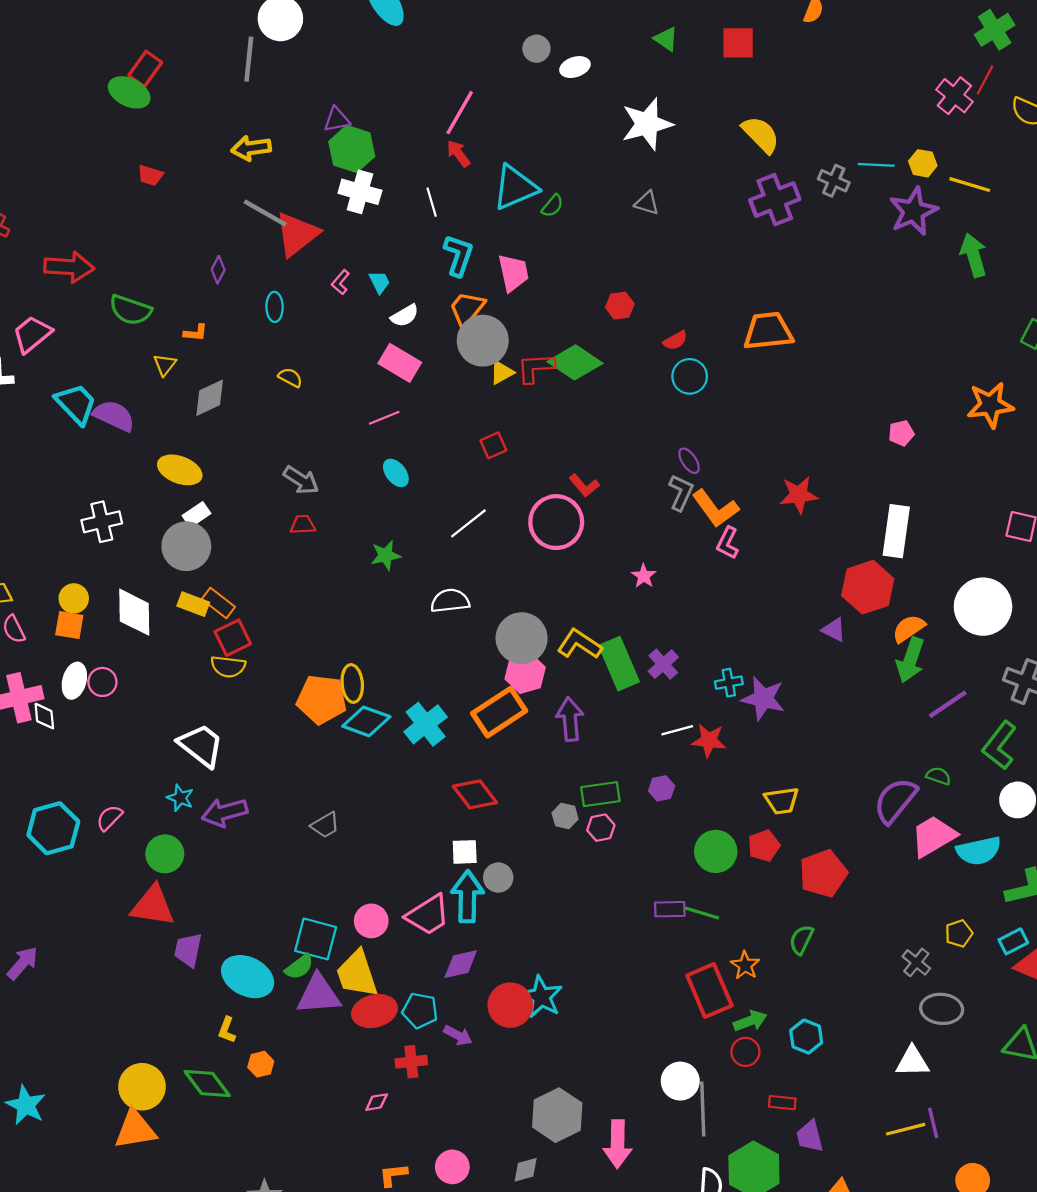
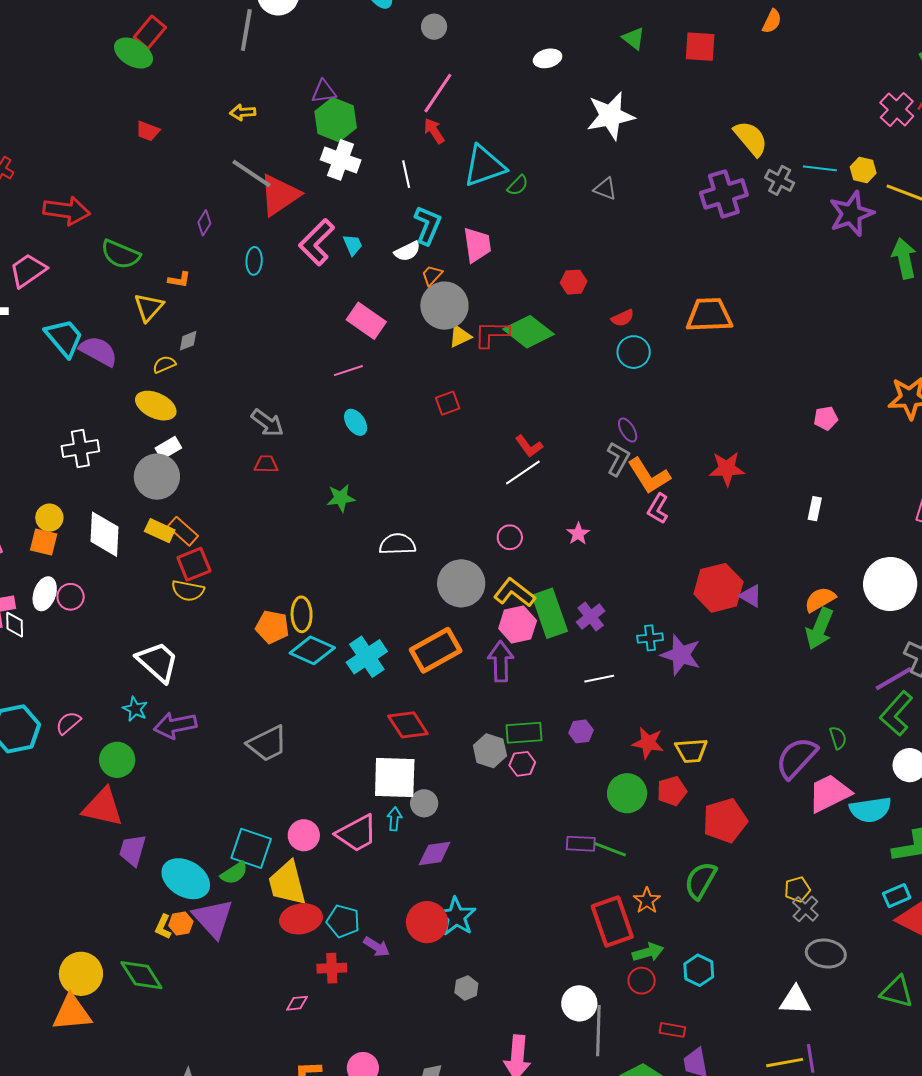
gray circle: (536, 49) -> (434, 27), moved
yellow semicircle: (761, 135) -> (751, 138), moved
yellow arrow: (251, 148) -> (243, 112), size x0.7
pink L-shape: (340, 282) -> (317, 242), size x2.0
orange trapezoid: (467, 309) -> (432, 275), size x0.6
white semicircle: (405, 316) -> (407, 251), moved
yellow triangle: (165, 365) -> (149, 307), size x1.4
yellow semicircle: (290, 377) -> (164, 364), moved, turned -55
gray diamond: (210, 398) -> (188, 341), size x0.6
pink circle: (556, 522) -> (510, 537), moved, size x0.5
white line: (468, 523) -> (523, 473), moved
white rectangle: (896, 531) -> (815, 509), size x0.5
red hexagon: (868, 587) -> (719, 588), moved
pink hexagon: (525, 673) -> (518, 624), moved
orange pentagon: (322, 699) -> (272, 627), size x0.7
purple line: (948, 704) -> (894, 679), moved
red star: (709, 740) -> (648, 743), moved
green semicircle: (938, 776) -> (838, 738), turned 50
gray hexagon: (565, 816) -> (490, 751), size x1.4
gray trapezoid: (325, 825) -> (267, 744), size x1.5
white square: (465, 852) -> (395, 777), size x1.8
cyan arrow: (467, 897) -> (394, 819), size x0.5
yellow pentagon: (959, 933) -> (797, 889), moved
green semicircle: (801, 940) -> (701, 880), size x1.4
purple diamond: (461, 964) -> (435, 853), moved
purple triangle: (319, 994) -> (213, 918), moved, turned 48
orange hexagon: (261, 1064) -> (181, 923), moved
gray hexagon: (557, 1115) -> (466, 988), moved, size x0.5

